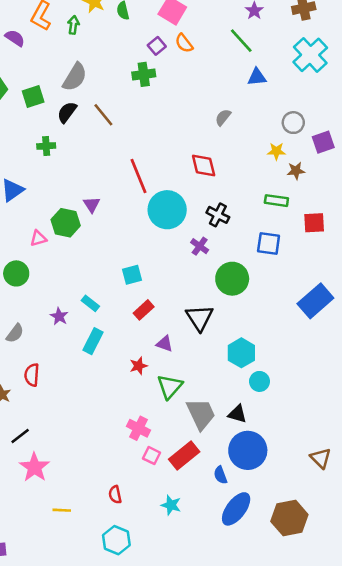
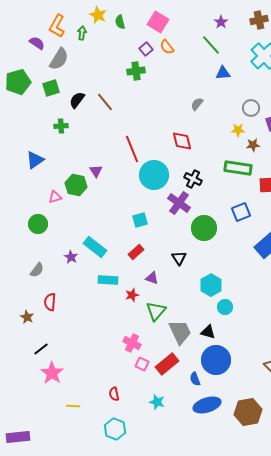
gray semicircle: (75, 77) -> (59, 59), moved
green rectangle: (276, 201) -> (238, 168), size x1.5
blue square: (269, 244) -> (241, 212), moved, turned -30
purple cross: (200, 246) -> (179, 203), size x1.6
cyan square: (132, 275) -> (140, 220), moved
cyan rectangle: (90, 303) -> (95, 247), size x1.6
black triangle: (200, 318) -> (179, 258), size x0.7
cyan rectangle: (93, 341) -> (108, 280), moved, turned 66
blue ellipse: (236, 509) -> (207, 405), turned 36

